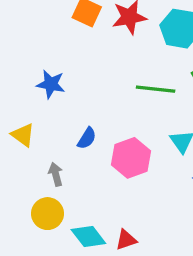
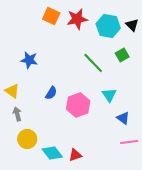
green line: (156, 89) -> (93, 63), turned 40
gray arrow: (56, 174) -> (17, 114), moved

